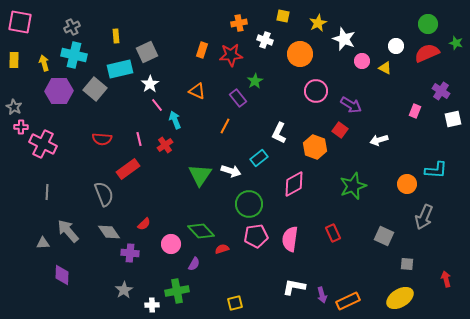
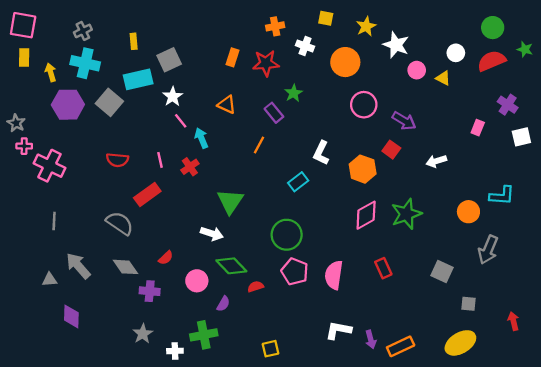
yellow rectangle: (14, 60) -> (24, 57), moved
white arrow: (231, 171) -> (212, 234), moved
pink diamond: (294, 184) -> (366, 215), moved
gray semicircle: (104, 194) -> (120, 223), turned -35
pink pentagon: (256, 236) -> (295, 272), turned 30

